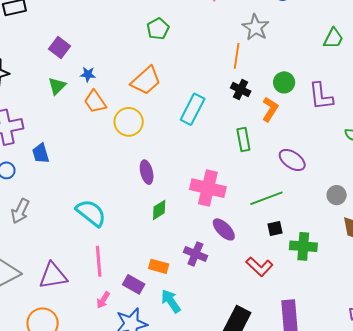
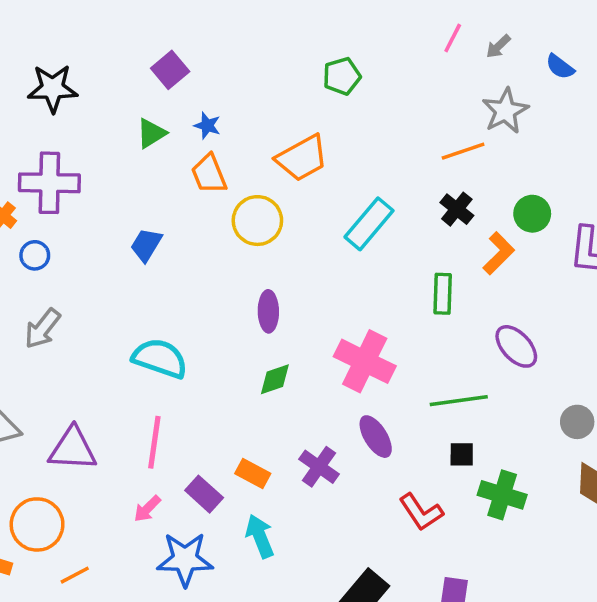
orange line: (237, 56) -> (463, 151), turned 50
blue trapezoid: (41, 153) -> (146, 245), moved, turned 35
cyan semicircle: (91, 213) -> (160, 358), turned -32

